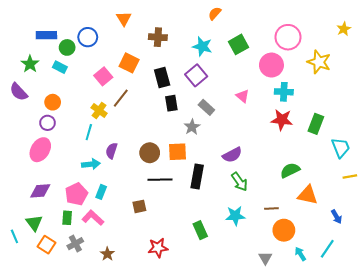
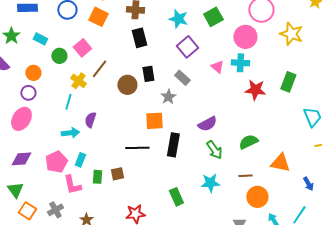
green circle: (67, 47) -> (59, 56), moved
orange square: (129, 63) -> (98, 17), moved
purple square: (196, 75) -> (187, 47), moved
black rectangle: (162, 77) -> (139, 38), moved
cyan cross: (284, 92) -> (240, 63), moved
green rectangle: (316, 124) -> (288, 82), moved
brown circle: (150, 153) -> (127, 85), moved
green semicircle: (290, 170) -> (248, 142), moved
green rectangle: (67, 218) -> (97, 177), moved
pink L-shape: (93, 218) -> (72, 185), turned -145

